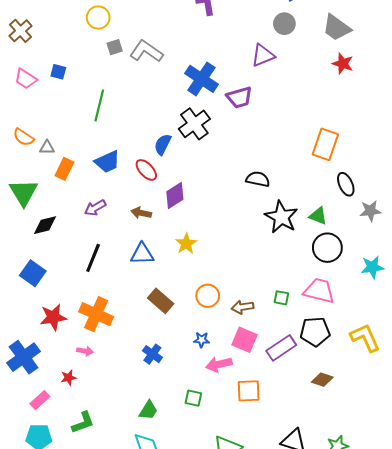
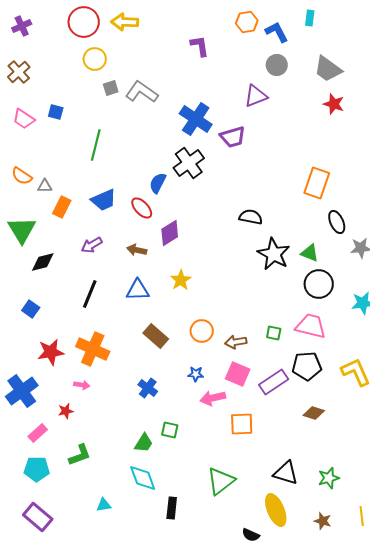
blue square: (33, 273) -> (31, 309), size x0.7
green square: (193, 398) -> (170, 430), moved

